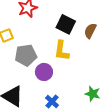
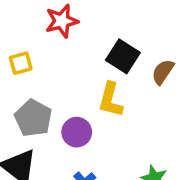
gray pentagon: (26, 55) -> (33, 118), moved, turned 30

